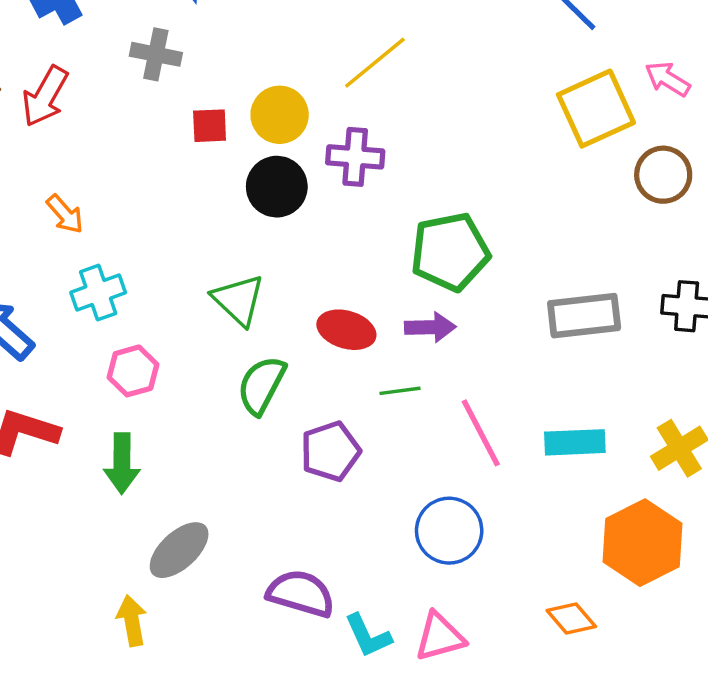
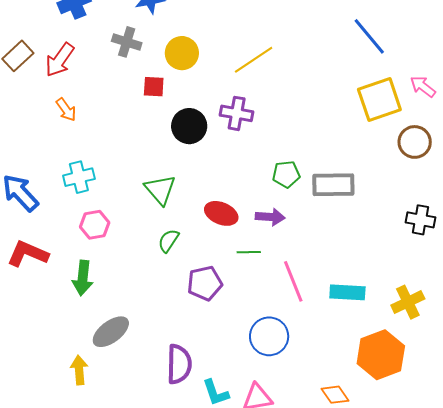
yellow circle: (280, 115) -> (182, 53), moved
orange arrow: (65, 214) -> (66, 110), moved
green pentagon: (450, 252) -> (286, 174), size x0.6
gray rectangle: (584, 316) -> (333, 185), moved
green semicircle: (261, 385) -> (168, 241), size x0.7
purple semicircle: (301, 593) -> (179, 364), turned 69

